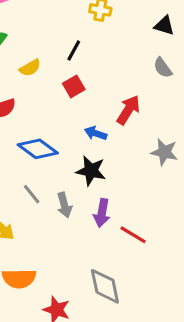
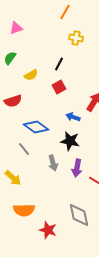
gray line: (32, 194) -> (24, 149), moved

